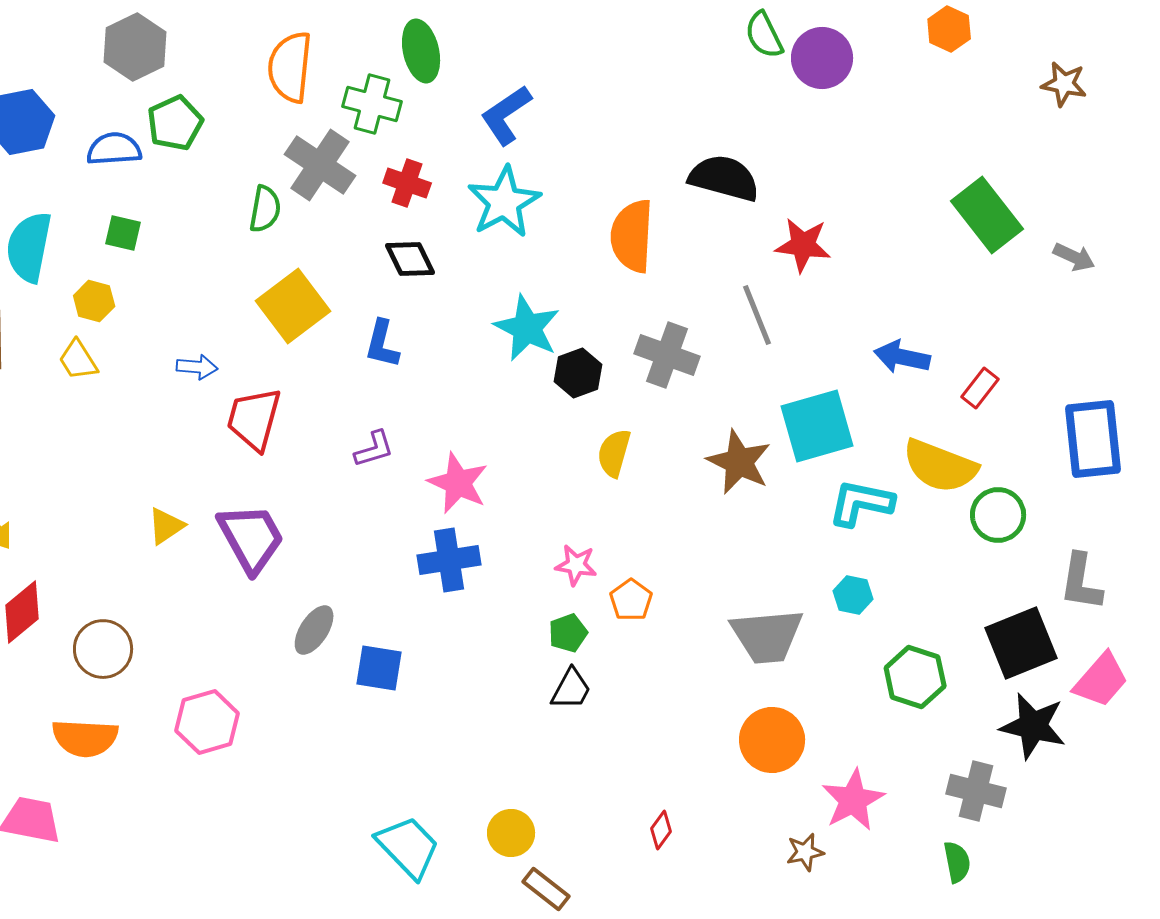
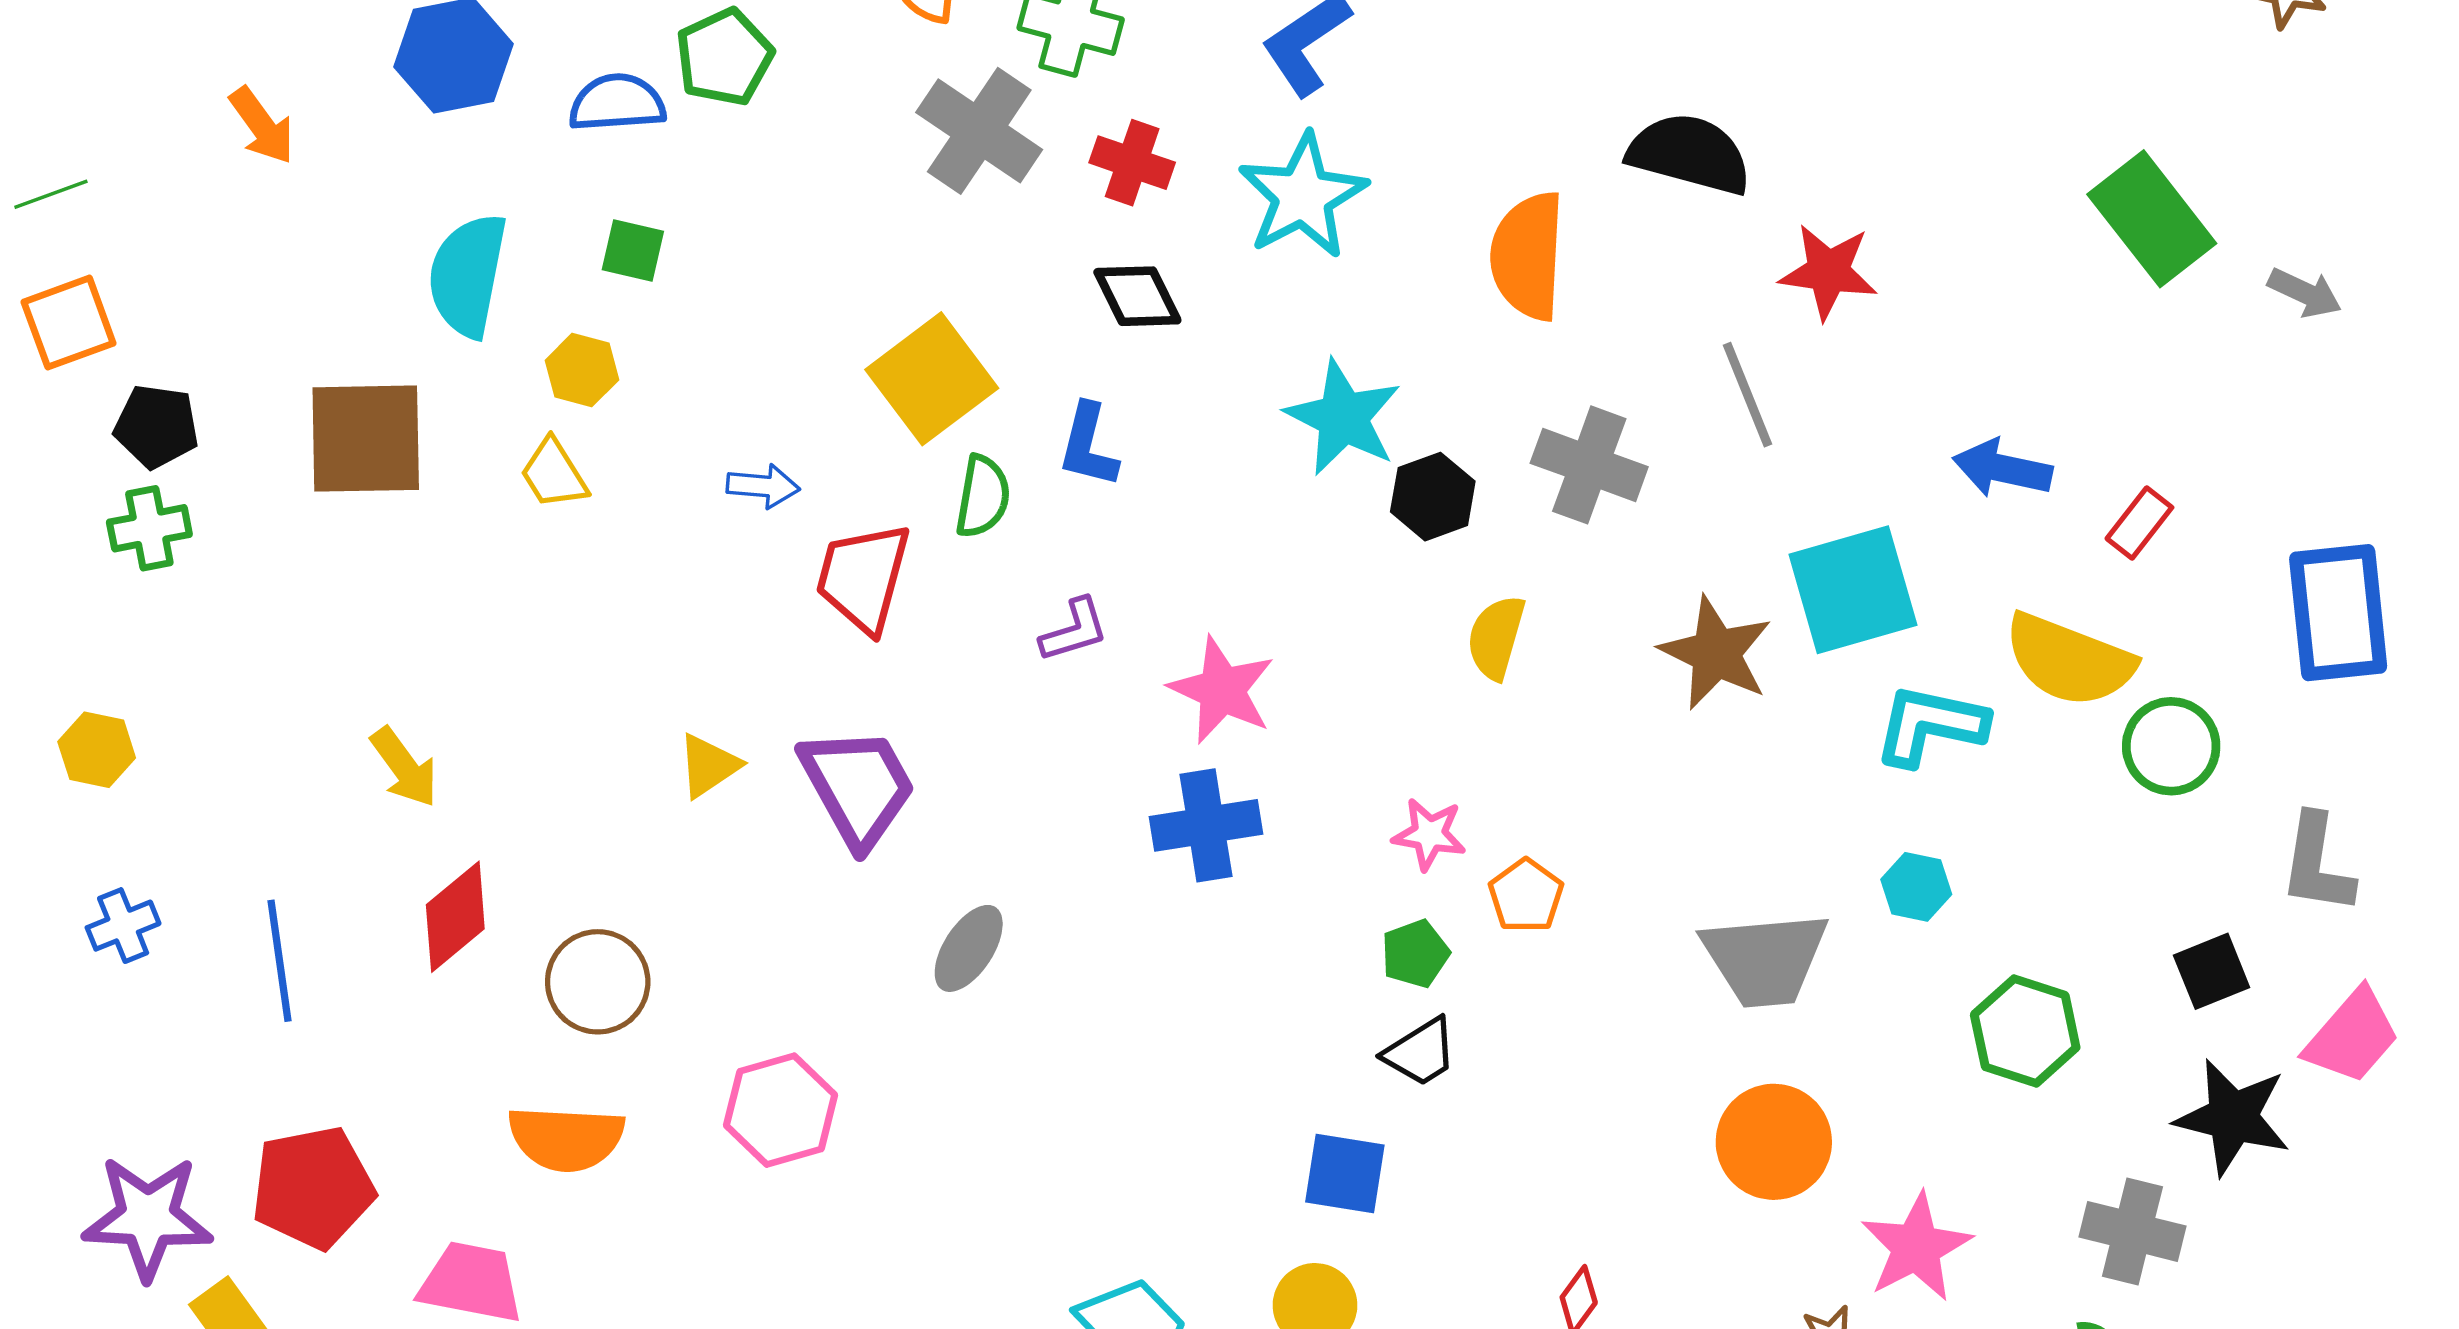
green semicircle: (265, 209) -> (983, 497), moved
black square: (1021, 643) -> (2212, 971), size x0.6
blue square: (379, 668) -> (1345, 1173), moved
black trapezoid: (571, 689) -> (1420, 1052), turned 30

